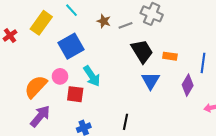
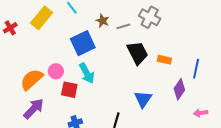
blue square: (71, 46) -> (83, 43), moved
blue triangle: (150, 81) -> (143, 99), moved

